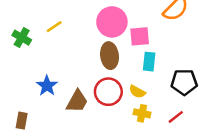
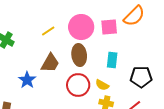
yellow line: (54, 27) -> (48, 31), moved
pink square: (140, 36) -> (109, 27), moved
brown trapezoid: (77, 101) -> (50, 63), moved

